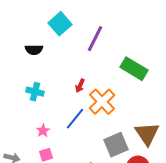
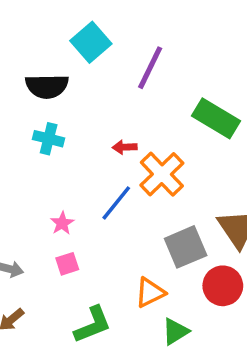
black semicircle: (34, 50) -> (47, 86), size x1.4
red arrow: (80, 86) -> (125, 147), turned 64
cyan cross: (35, 92) -> (49, 139), moved

